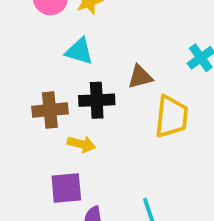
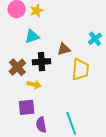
cyan triangle: (79, 51) -> (32, 36), turned -35
brown cross: (50, 110) -> (17, 67), turned -36

